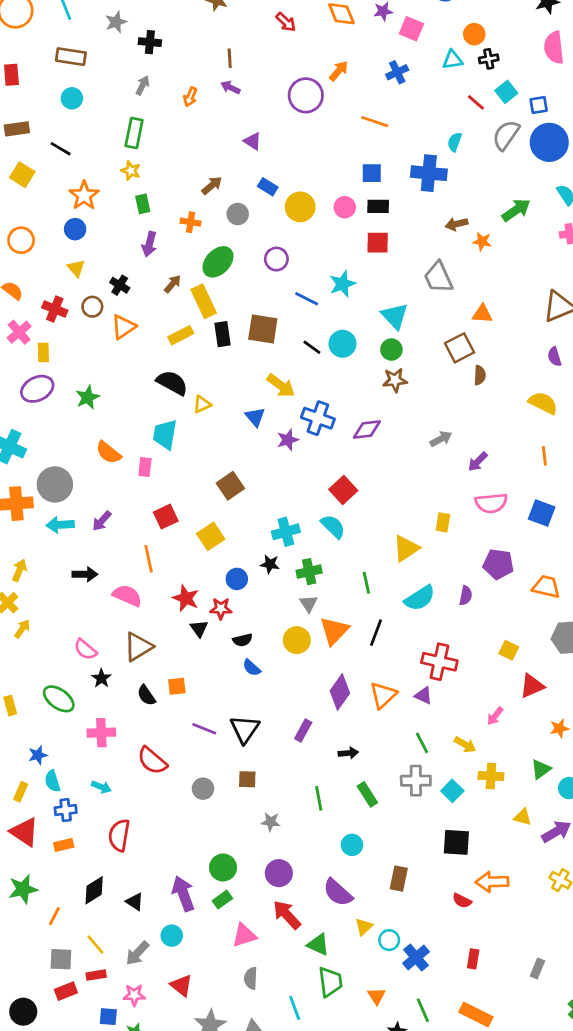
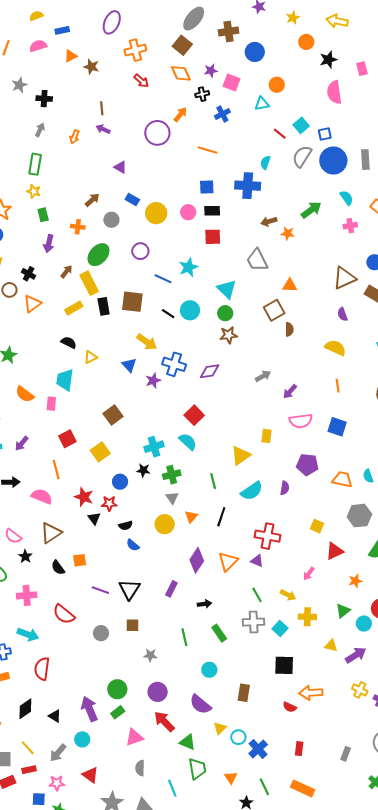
black cross: (489, 59) -> (202, 94), moved
black semicircle: (172, 383) -> (69, 343), size x0.7
orange triangle: (334, 631) -> (191, 517), size x0.6
cyan arrow: (101, 787) -> (28, 634), size x1.5

